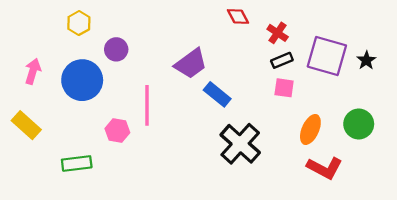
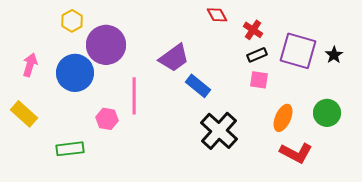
purple circle: (116, 49) -> (106, 45), size x1.8

